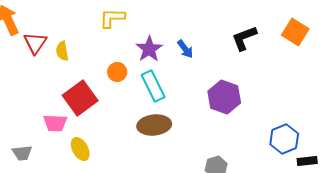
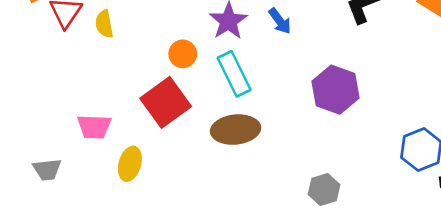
red square: (80, 98) -> (166, 102), moved
yellow ellipse: (80, 149) -> (130, 164), turned 45

